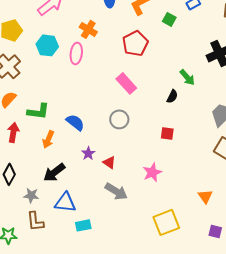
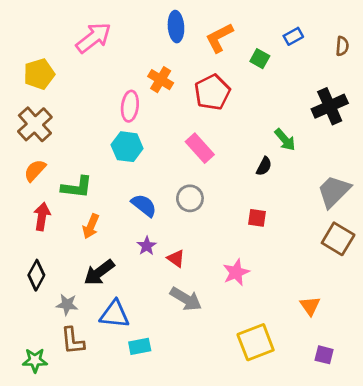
orange cross: (88, 29) -> (161, 80), moved
cyan hexagon: (47, 45) -> (127, 147), moved
blue semicircle: (75, 122) -> (144, 205), moved

